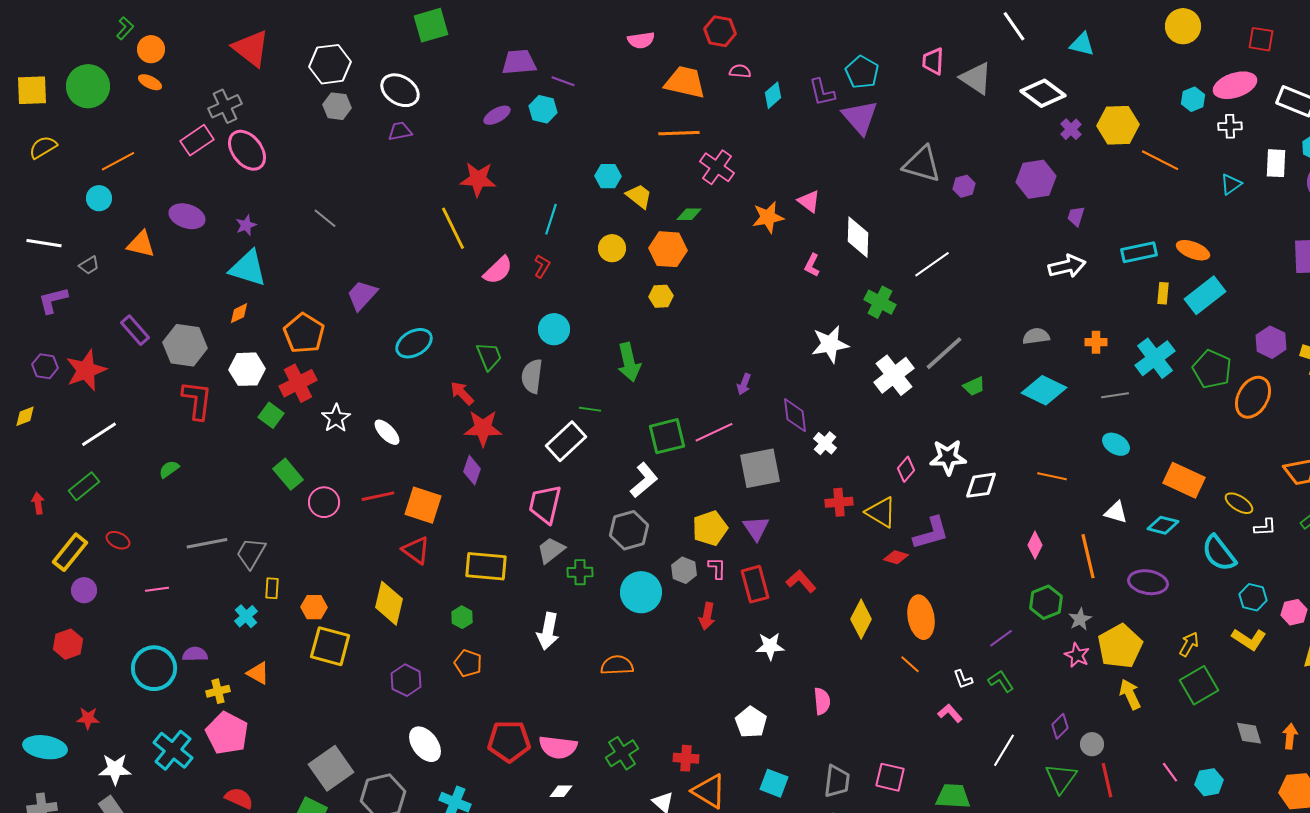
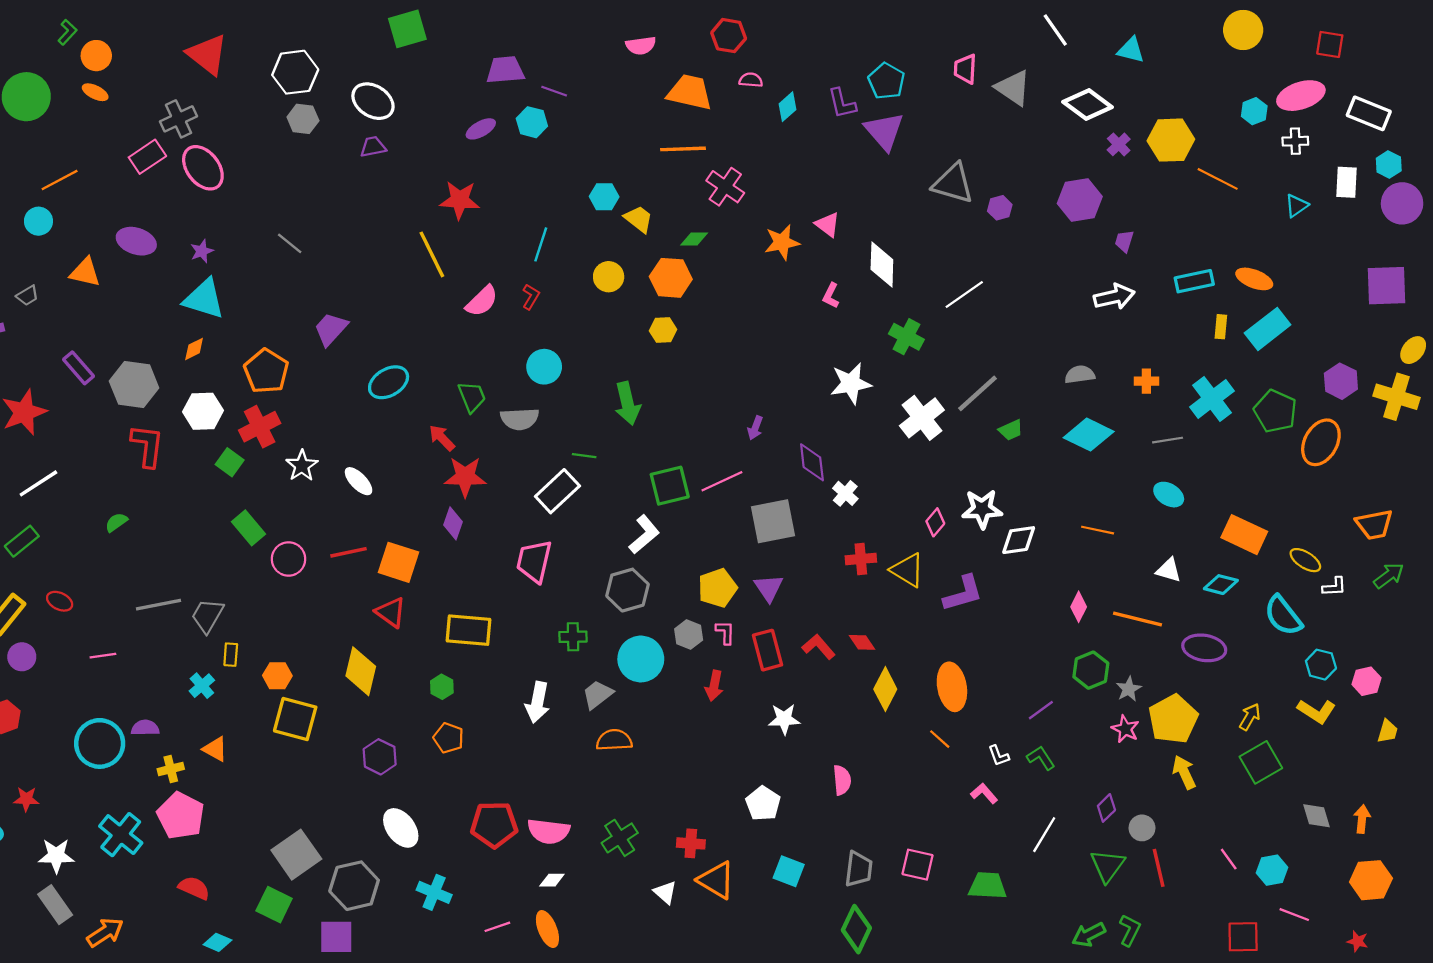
gray semicircle: (532, 376) -> (520, 419), turned -100
gray trapezoid: (551, 550) -> (597, 695), moved
orange line: (1088, 556) -> (1138, 619), turned -63
red diamond: (896, 557) -> (862, 642), moved, turned 40

